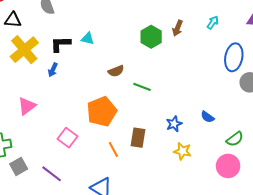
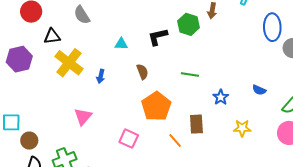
cyan triangle: (88, 39) -> (121, 44), moved
black L-shape: (61, 44) -> (158, 37), moved
brown semicircle: (116, 71) -> (142, 72), moved, turned -77
blue star: (174, 124) -> (221, 97), moved

